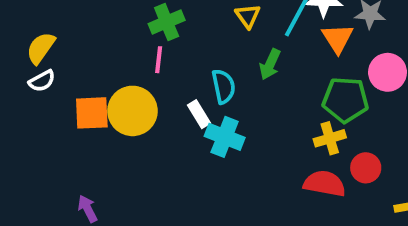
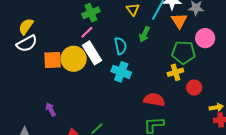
pink line: (159, 60) -> (87, 32), turned 40
white semicircle: (42, 81) -> (27, 43), size x1.5
white rectangle: (199, 114) -> (92, 53), moved, size x1.6
red semicircle: (324, 184) -> (154, 100), moved

